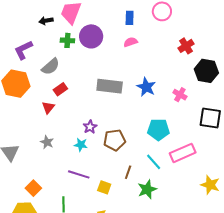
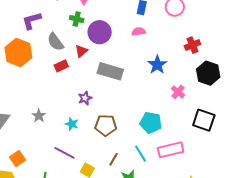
purple circle: (91, 36) -> (100, 32), moved
gray semicircle: (51, 67) -> (55, 42), turned 84
blue star: (146, 87) -> (157, 65), moved
red triangle: (48, 108) -> (81, 51), moved
purple star: (90, 127) -> (85, 98), moved

